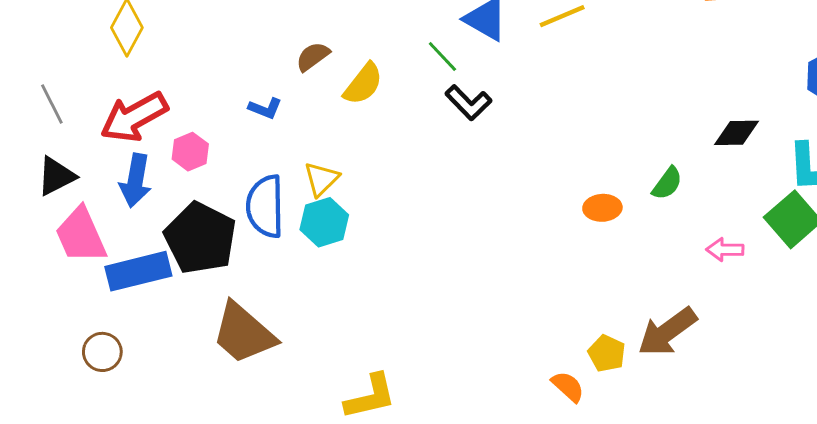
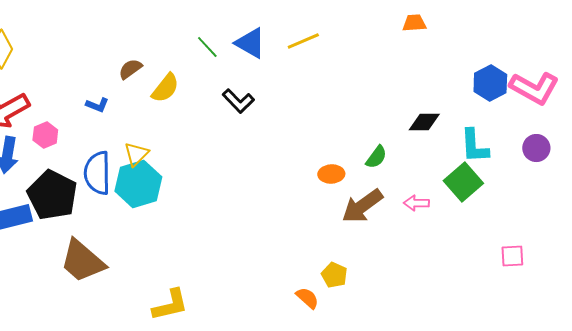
green line: (442, 56) -> (207, 47), moved
cyan hexagon: (324, 222) -> (138, 184), size x1.4
brown arrow: (667, 332) -> (362, 206), moved

